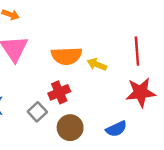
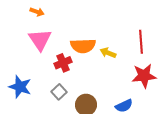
red cross: (59, 92) -> (63, 63), moved

